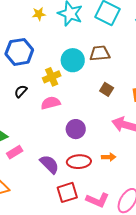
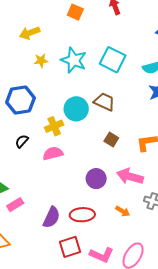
brown trapezoid: (100, 53) -> (104, 102), turned 30
purple circle: (76, 129) -> (96, 179), moved
orange arrow: (109, 157) -> (123, 211), moved, turned 32
purple semicircle: (49, 164) -> (51, 217), turned 70

